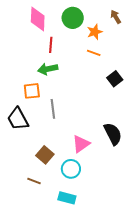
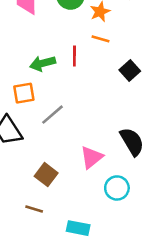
red line: (51, 45) -> (74, 56), moved
gray line: (53, 109) -> (52, 115), turned 60
cyan circle: (71, 169) -> (117, 188), moved

